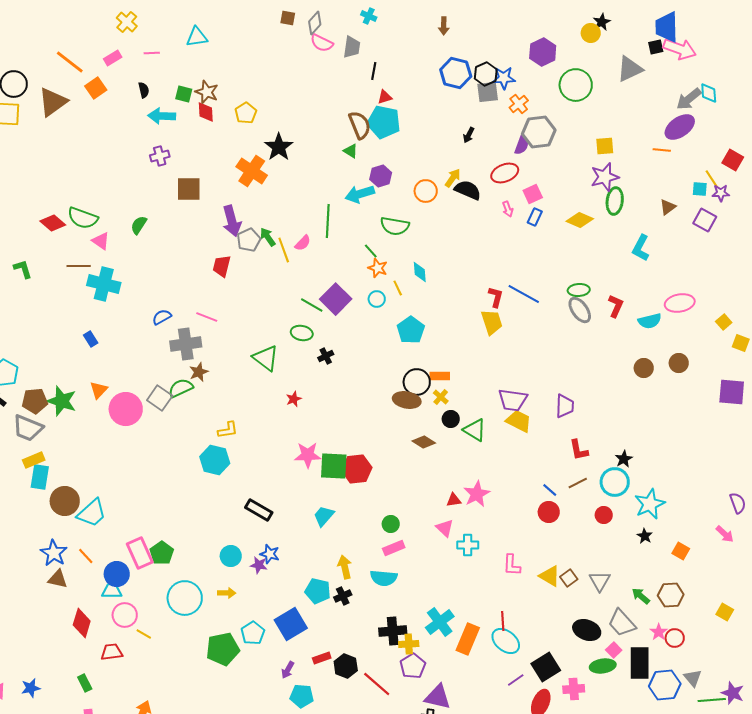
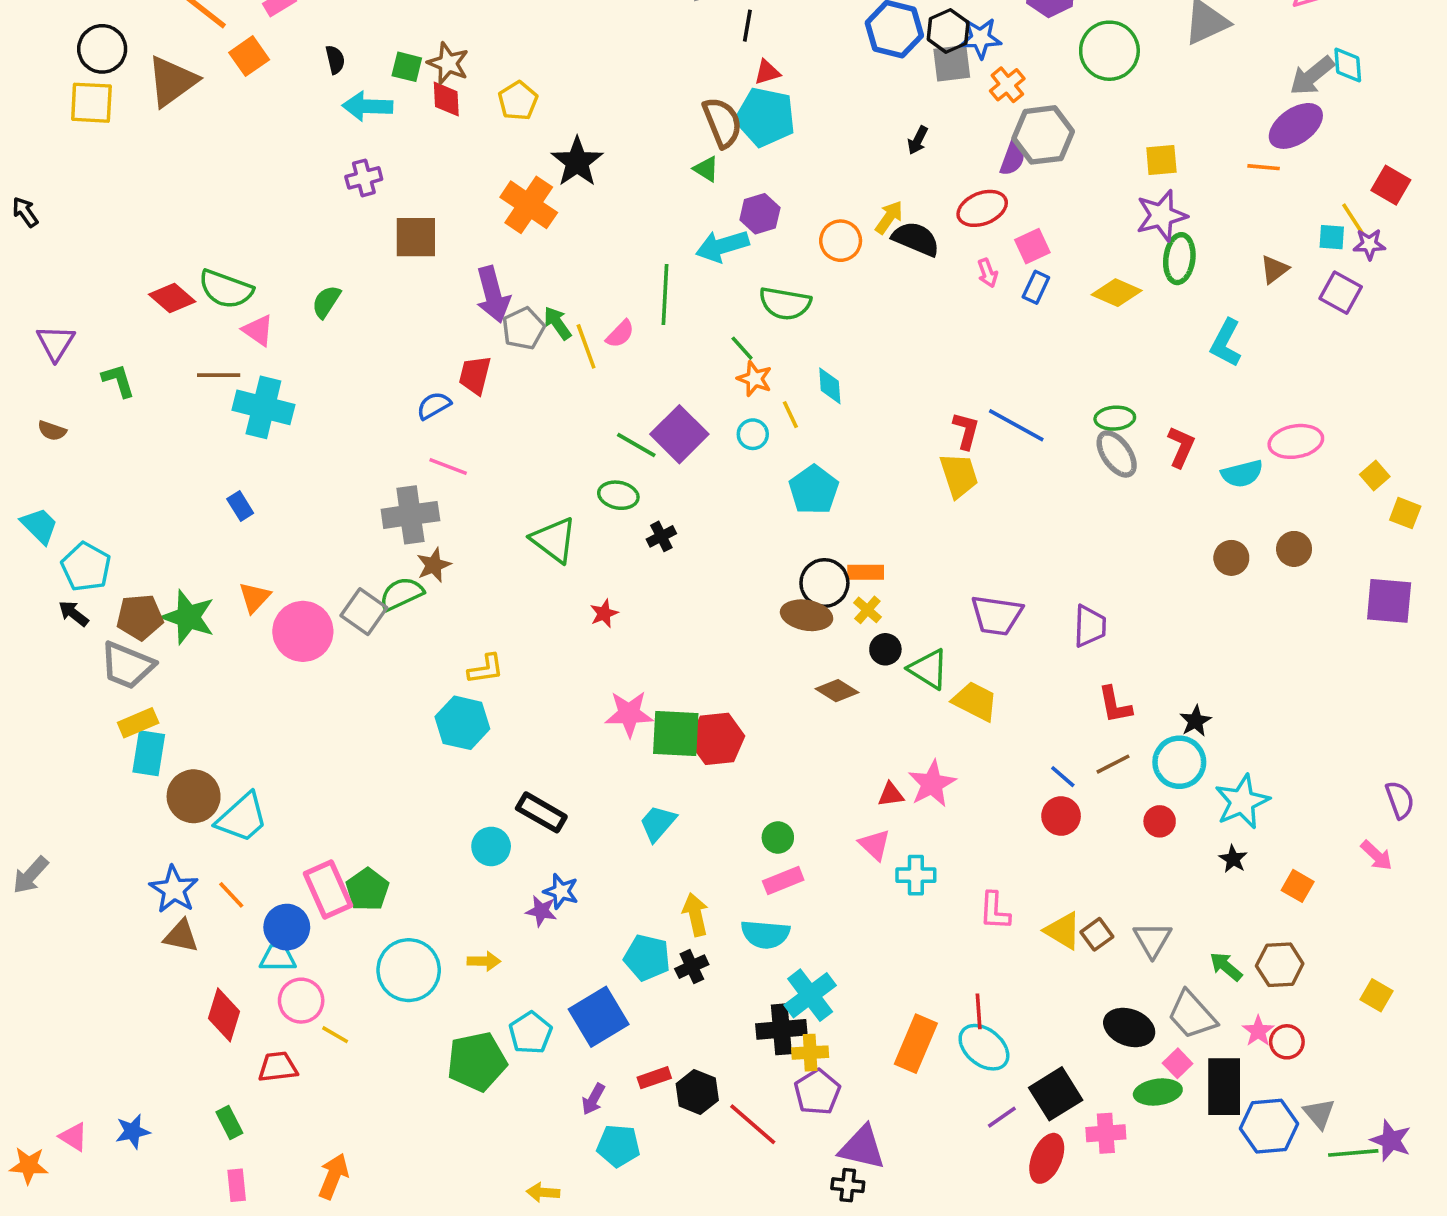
blue semicircle: (162, 317) -> (434, 406), moved
yellow trapezoid: (519, 421) -> (975, 701), moved
cyan circle: (231, 556) -> (491, 846), moved
cyan cross: (440, 622) -> (810, 995), moved

